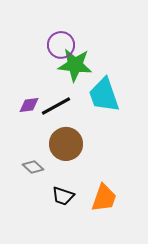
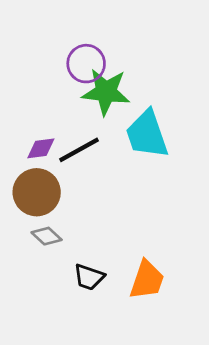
brown circle: (66, 144) -> (37, 192), moved

